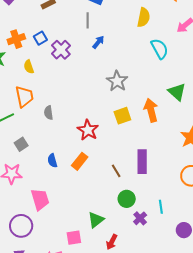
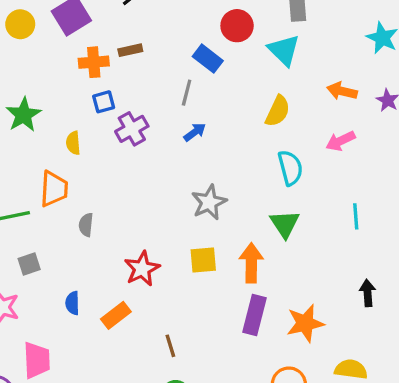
orange cross: (16, 39) -> (94, 62), moved
green triangle: (177, 92) -> (285, 224), moved
purple rectangle: (142, 162) -> (255, 315), moved

